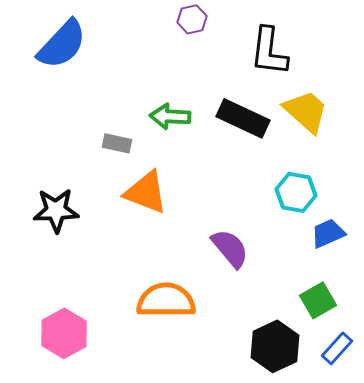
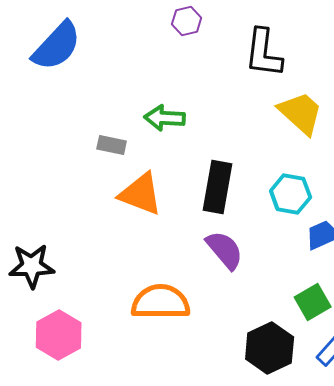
black rectangle: (243, 118) -> (218, 187), moved, turned 75
black star: (56, 210) -> (32, 266), moved

